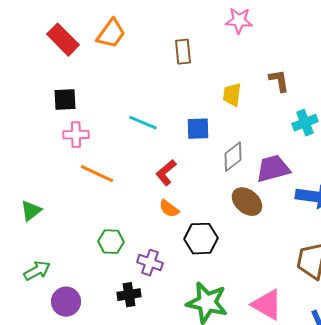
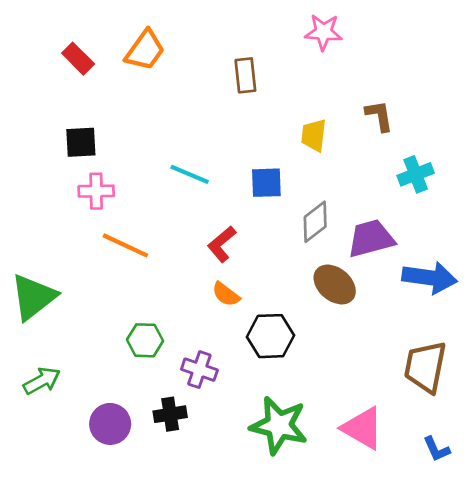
red rectangle: (63, 40) -> (78, 59), size x0.7
green triangle: (31, 211) -> (33, 297), size x1.6
purple circle: (66, 302) -> (110, 424), moved

